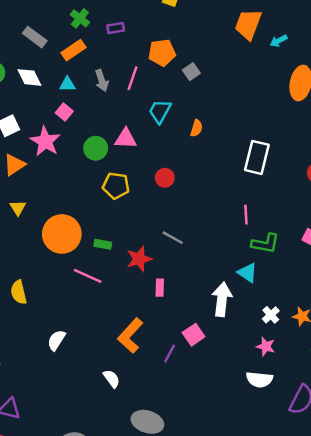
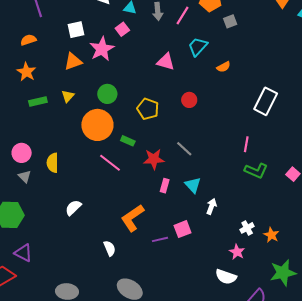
orange semicircle: (196, 128) -> (224, 67), turned 32
green circle: (96, 148) -> (107, 94), moved
yellow pentagon: (116, 186) -> (148, 109), moved
cyan triangle: (247, 273) -> (193, 185), moved
white arrow: (222, 299) -> (211, 206), size x0.6
purple line: (170, 354) -> (160, 239), turned 35

